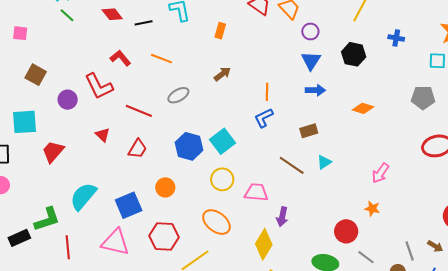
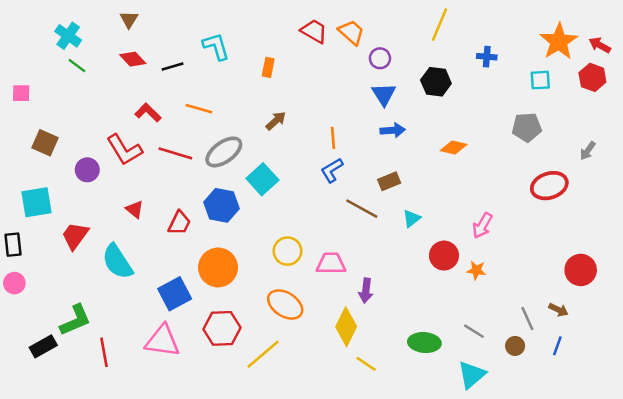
gray ellipse: (178, 95) -> (224, 152), size x1.4
red line: (139, 111) -> (175, 153), moved
cyan square: (223, 141) -> (262, 179), moved
blue hexagon: (189, 146) -> (222, 205), moved
brown line: (292, 165) -> (362, 209), moved
orange circle: (165, 187) -> (218, 267), size x1.6
cyan semicircle: (83, 196) -> (117, 262), moved, turned -68
red circle: (346, 231) -> (444, 256), moved

